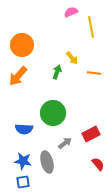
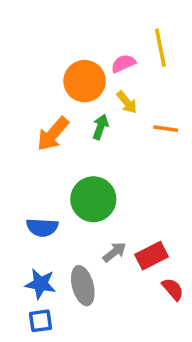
pink semicircle: (71, 12) -> (123, 63), moved
orange circle: (22, 45) -> (85, 81), moved
orange arrow: (18, 76) -> (53, 134), moved
red rectangle: (91, 134) -> (152, 256), moved

